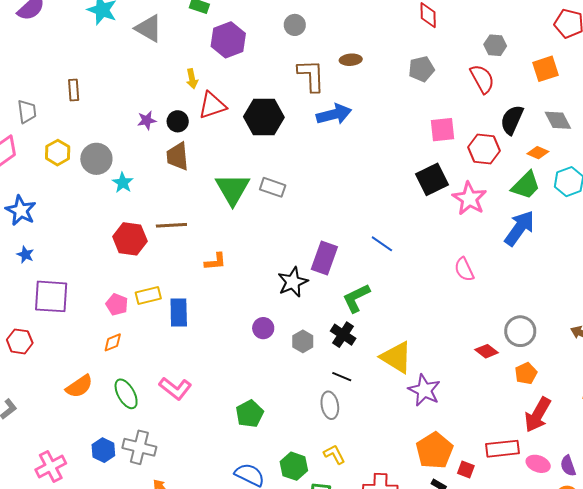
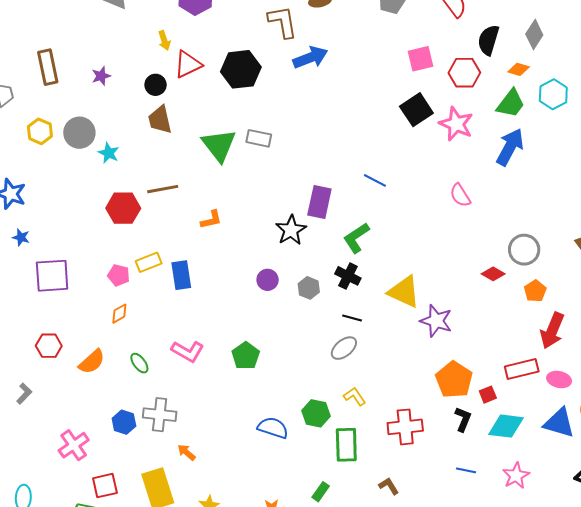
brown rectangle: (74, 90) -> (48, 67), size x1.6
purple star: (147, 120) -> (101, 76), moved
gray diamond: (558, 120) -> (534, 35), turned 68
red hexagon: (20, 341) -> (49, 346), moved
green ellipse: (126, 394) -> (139, 363), size x0.7
gray ellipse: (330, 405) -> (344, 348), turned 68
green pentagon: (250, 414) -> (246, 356), moved
red square: (466, 470) -> (488, 395), turned -36

